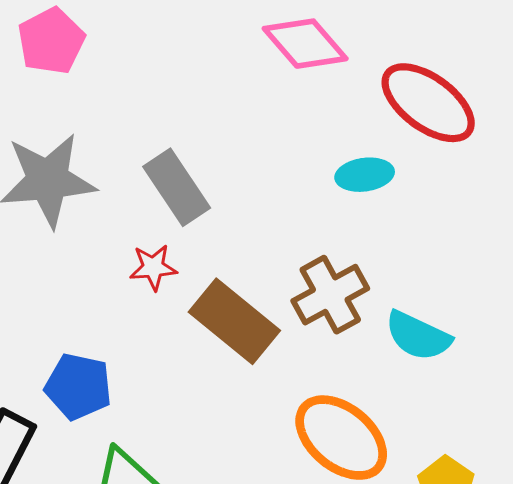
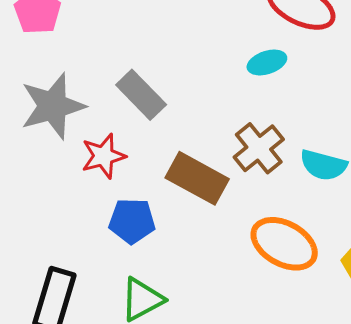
red star: (153, 267) -> (103, 156), moved, size x1.4
blue pentagon: (78, 387) -> (132, 221), moved

